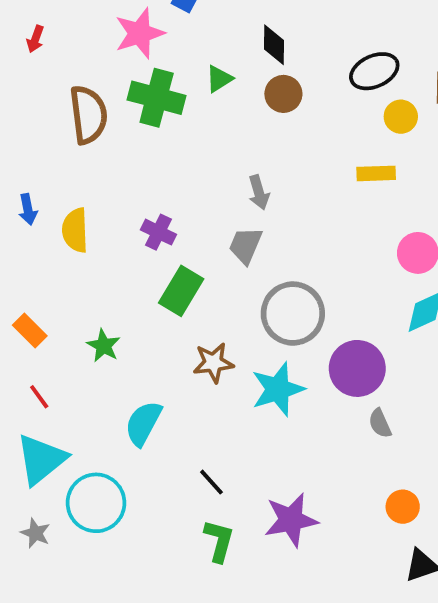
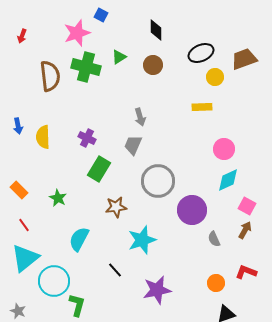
black diamond: (274, 45) -> (156, 30), moved
cyan star: (278, 389) -> (142, 240), moved
gray semicircle: (380, 423) -> (214, 239), moved
gray star: (35, 533) -> (18, 311), moved
green L-shape: (219, 541) -> (77, 305), moved

